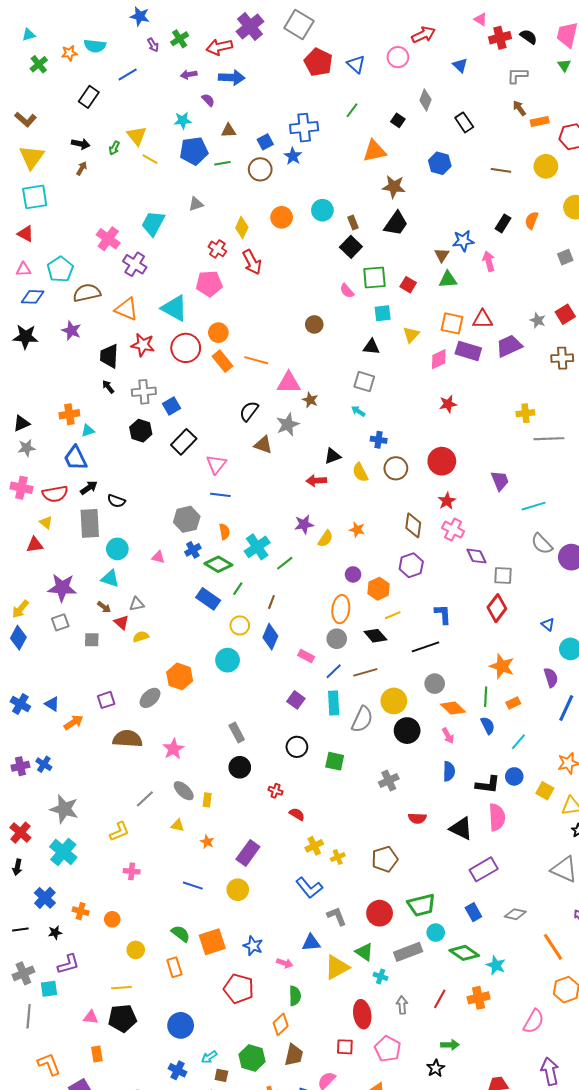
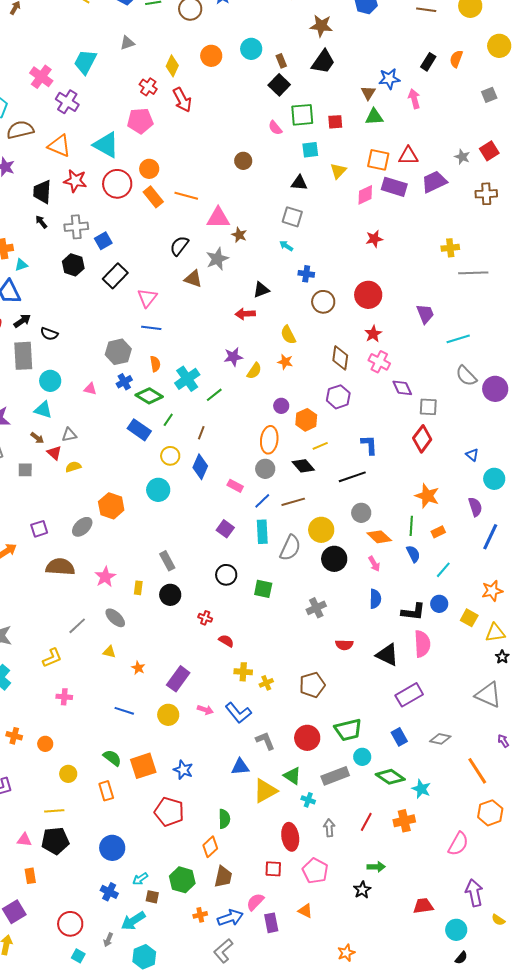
red square: (408, 285) -> (335, 122), turned -35
yellow semicircle: (360, 472) -> (288, 335), moved
yellow rectangle: (207, 800) -> (138, 588), moved
yellow cross: (314, 846) -> (243, 672), turned 30
pink arrow: (285, 963) -> (205, 710), moved

